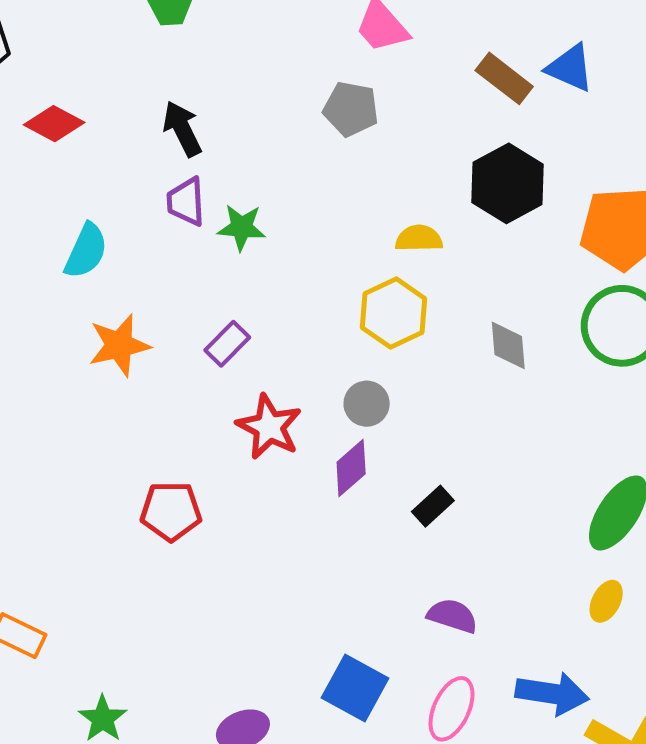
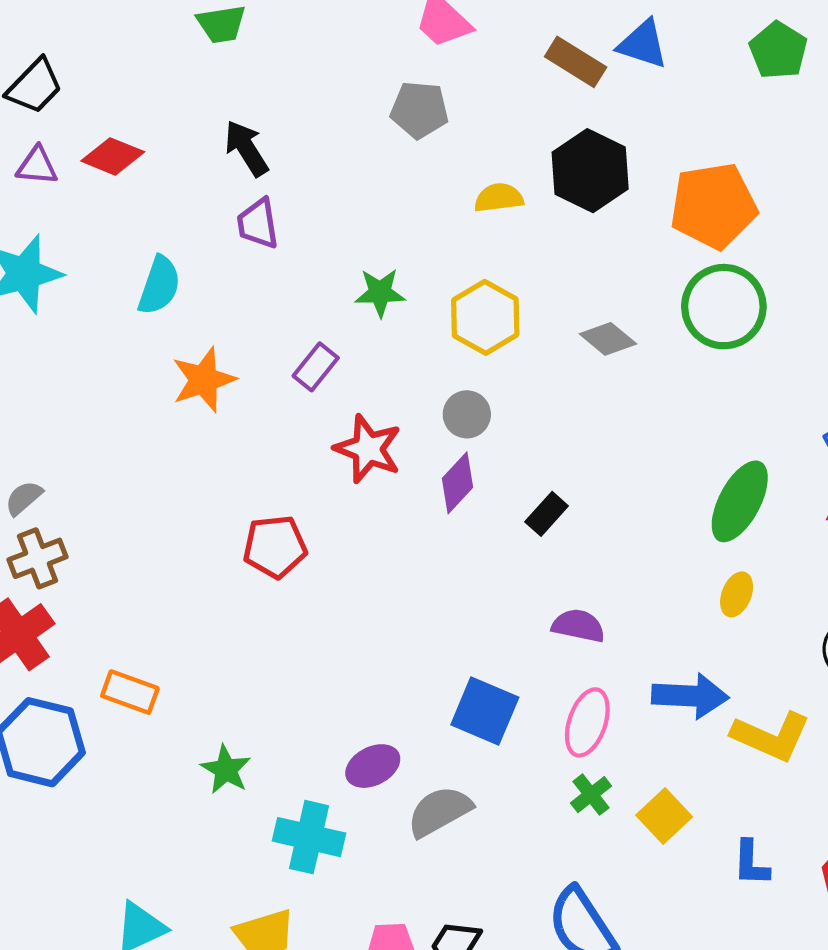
green star: (242, 227) -> (380, 293), moved
yellow semicircle: (419, 238) -> (499, 198), moved
gray diamond: (508, 345) -> (608, 339), turned -40

